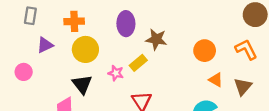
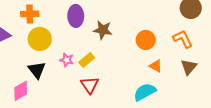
yellow rectangle: (138, 63) -> (87, 60), moved
brown triangle: (243, 87) -> (189, 67), moved

